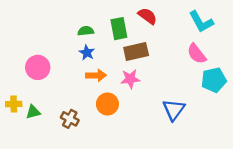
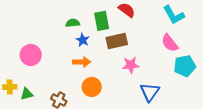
blue star: (87, 53) -> (83, 40), moved
pink star: (130, 79) -> (131, 65), moved

